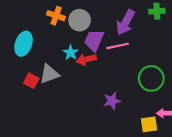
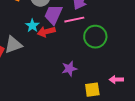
green circle: (151, 78) -> (95, 37), moved
yellow square: (149, 124) -> (92, 90), moved

